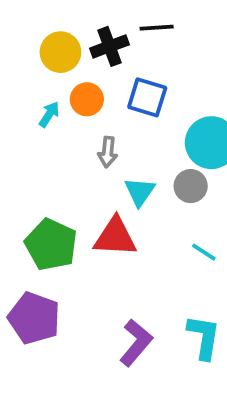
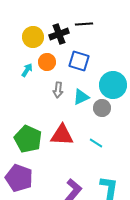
cyan triangle: (140, 192) -> (81, 97), moved, turned 30
cyan line: (204, 252) -> (96, 143), moved

